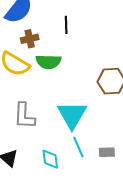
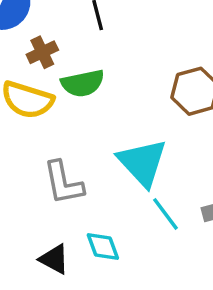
cyan diamond: (50, 159) -> (103, 247), moved

